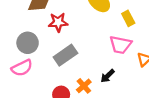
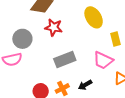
gray rectangle: (65, 55) -> (65, 59), moved

